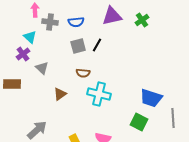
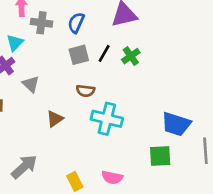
green cross: (142, 20) -> (131, 56), moved
blue semicircle: (76, 22) -> (76, 23), turned 119
cyan triangle: (30, 37) -> (15, 43), turned 32
green square: (139, 122) -> (160, 156), turned -30

